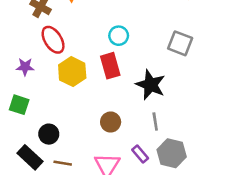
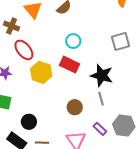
gray square: (180, 43) -> (121, 41), turned -30
red rectangle: (110, 66) -> (70, 65), turned -42
gray line: (155, 121) -> (101, 99), moved

